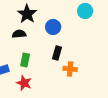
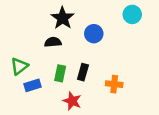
black rectangle: (57, 53) -> (83, 72), moved
red star: (24, 83) -> (72, 101), moved

